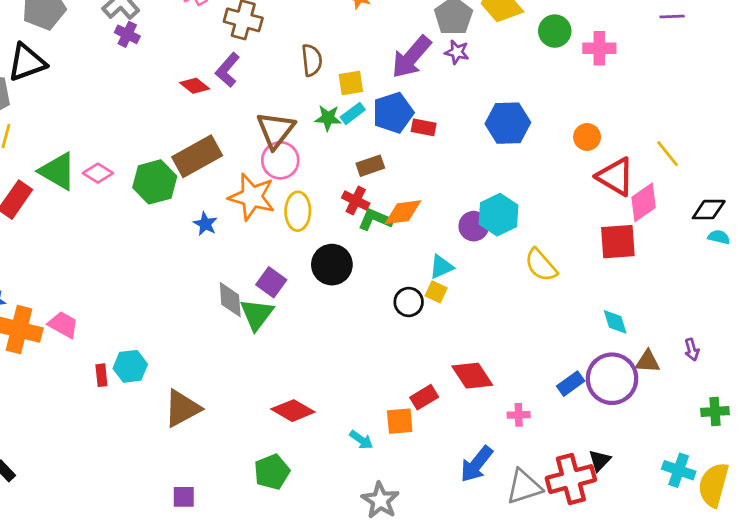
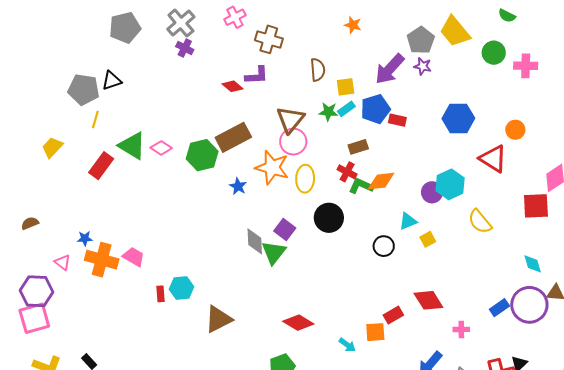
black triangle: (27, 62) -> (112, 81), moved, size x0.7
purple L-shape: (228, 70) -> (257, 75), turned -135
red triangle: (615, 177) -> (493, 159), moved
yellow square: (436, 292) -> (428, 239), moved, turned 35

